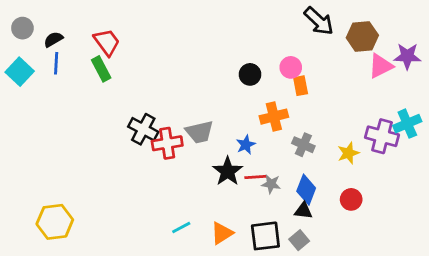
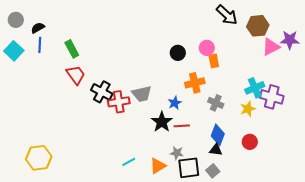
red trapezoid: (107, 42) -> (76, 75), moved
cyan cross: (407, 124) -> (255, 88), moved
gray star: (271, 184) -> (177, 153), moved

